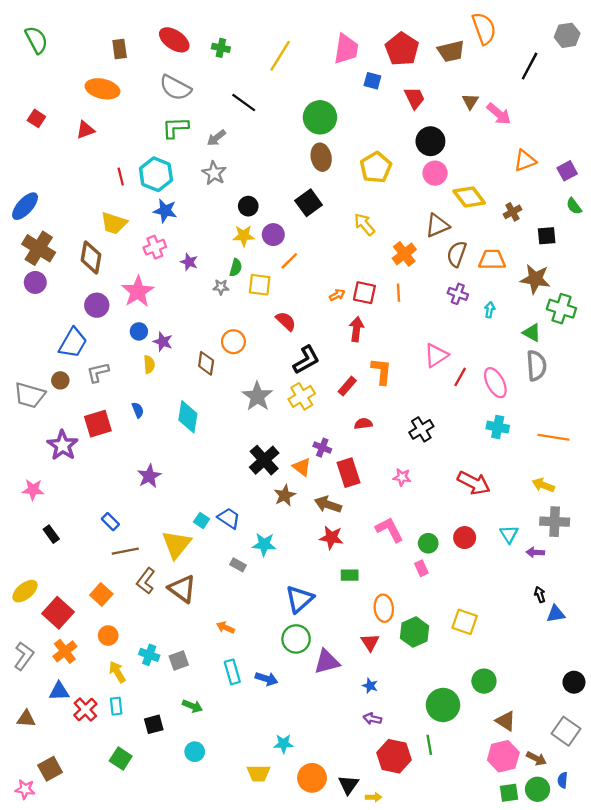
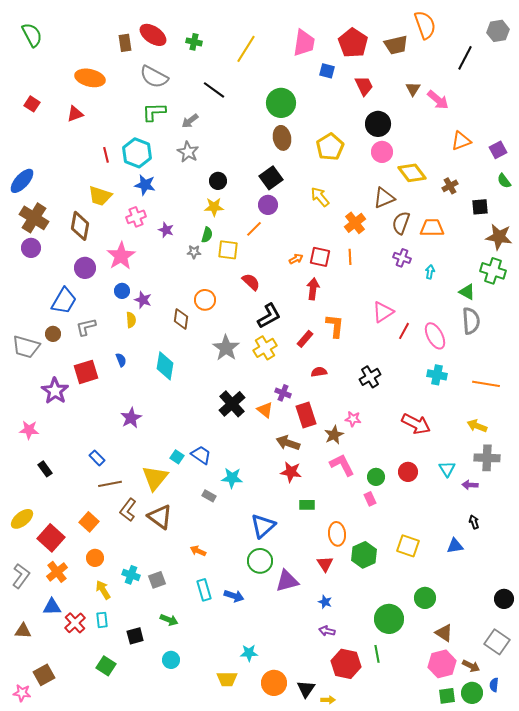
brown rectangle: (120, 49) -> (125, 43), moved
purple circle: (273, 235) -> (268, 205), moved
brown star: (535, 279) -> (499, 237), moved
brown star: (285, 495) -> (334, 435), moved
blue triangle: (556, 614) -> (455, 546), moved

